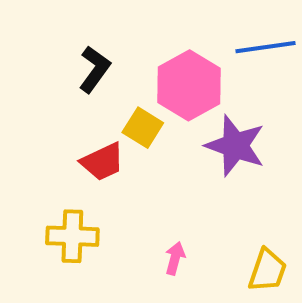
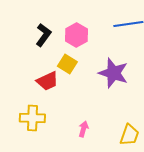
pink hexagon: (189, 85) -> (76, 35), moved, size x0.7

